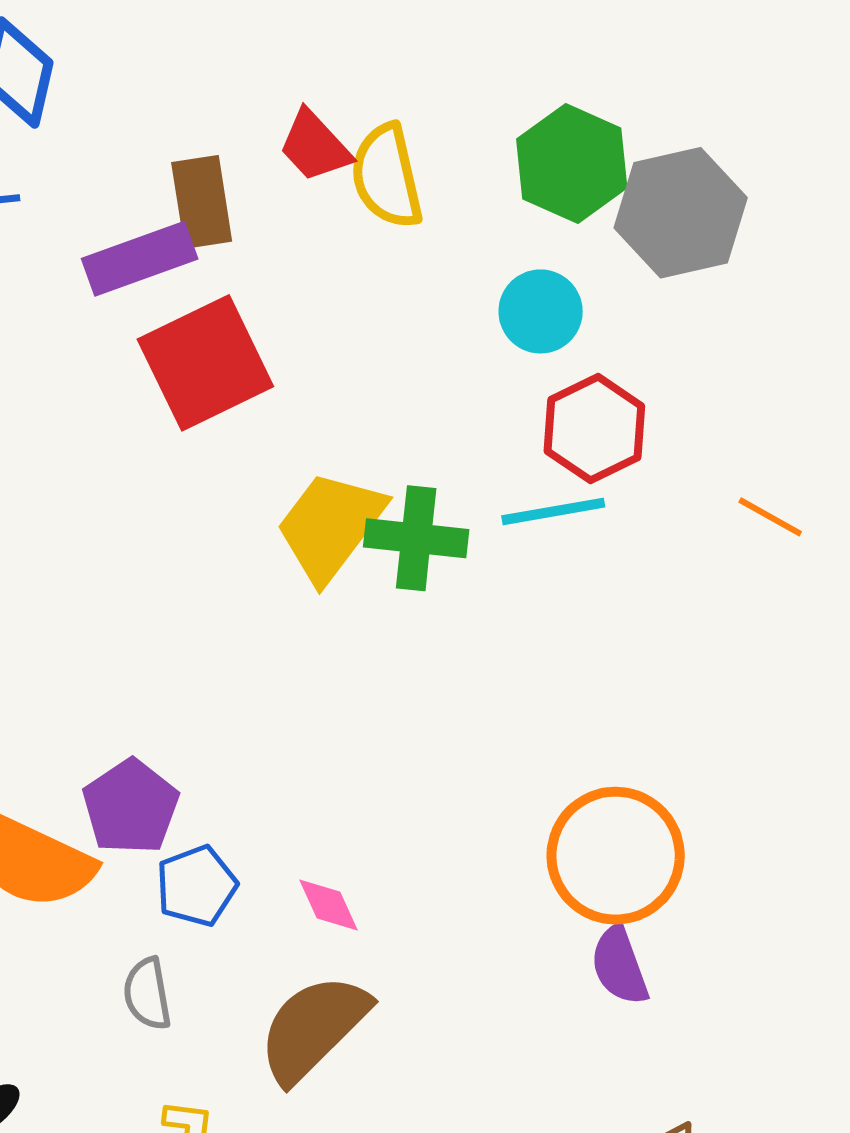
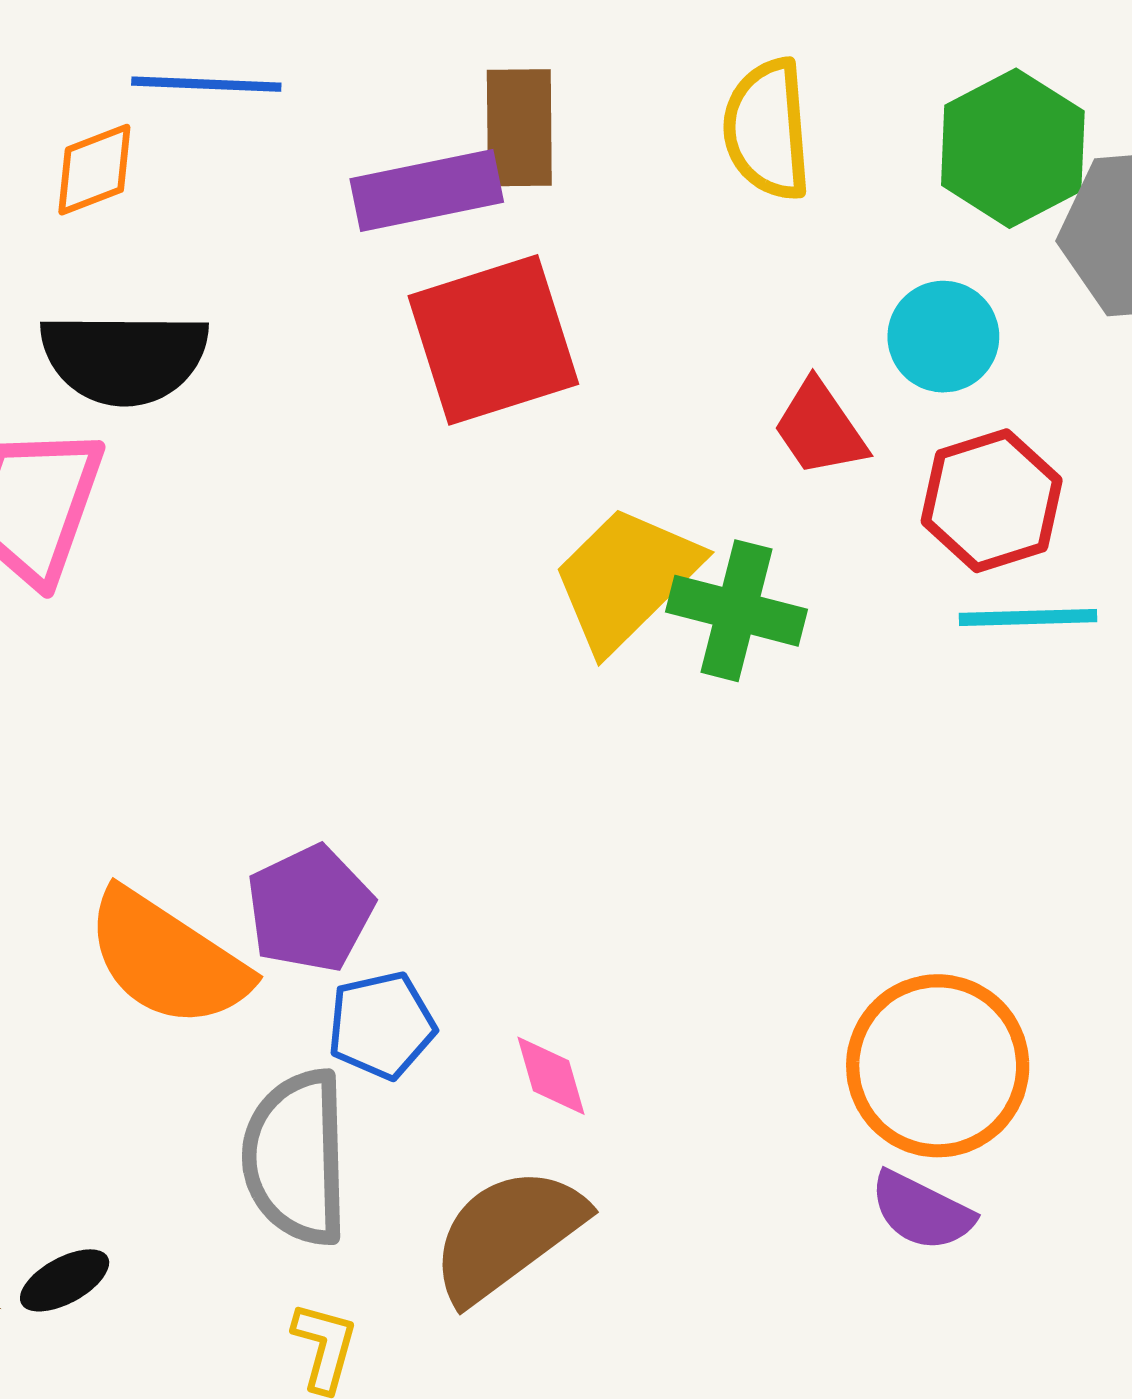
red trapezoid: (315, 146) -> (820, 428), moved
cyan line: (553, 511) -> (1028, 617), moved
purple semicircle: (619, 966) -> (922, 1211), turned -52
gray semicircle: (147, 994) -> (296, 1158), size x1.8

